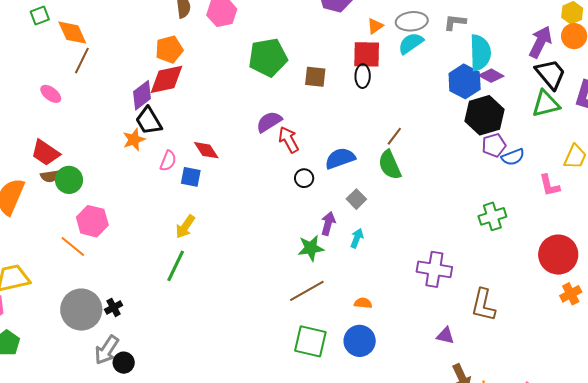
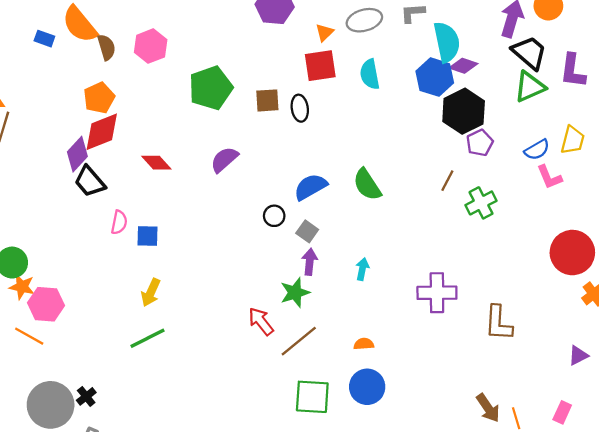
cyan semicircle: (411, 43) -> (370, 74), moved, turned -56
black ellipse: (363, 76) -> (300, 108), moved
brown line: (394, 136) -> (447, 181), moved
orange star: (134, 140) -> (22, 287), moved, turned -30
red arrow: (289, 140) -> (261, 321), moved
red diamond: (206, 150) -> (156, 163), moved
blue semicircle: (513, 157) -> (537, 150), moved
gray square: (356, 199) -> (307, 231), moved
green cross: (492, 216) -> (481, 203), moved
cyan arrow: (357, 238) -> (362, 269), moved
green line: (176, 266) -> (148, 338), turned 48
purple triangle: (445, 336) -> (578, 355), moved, turned -30

